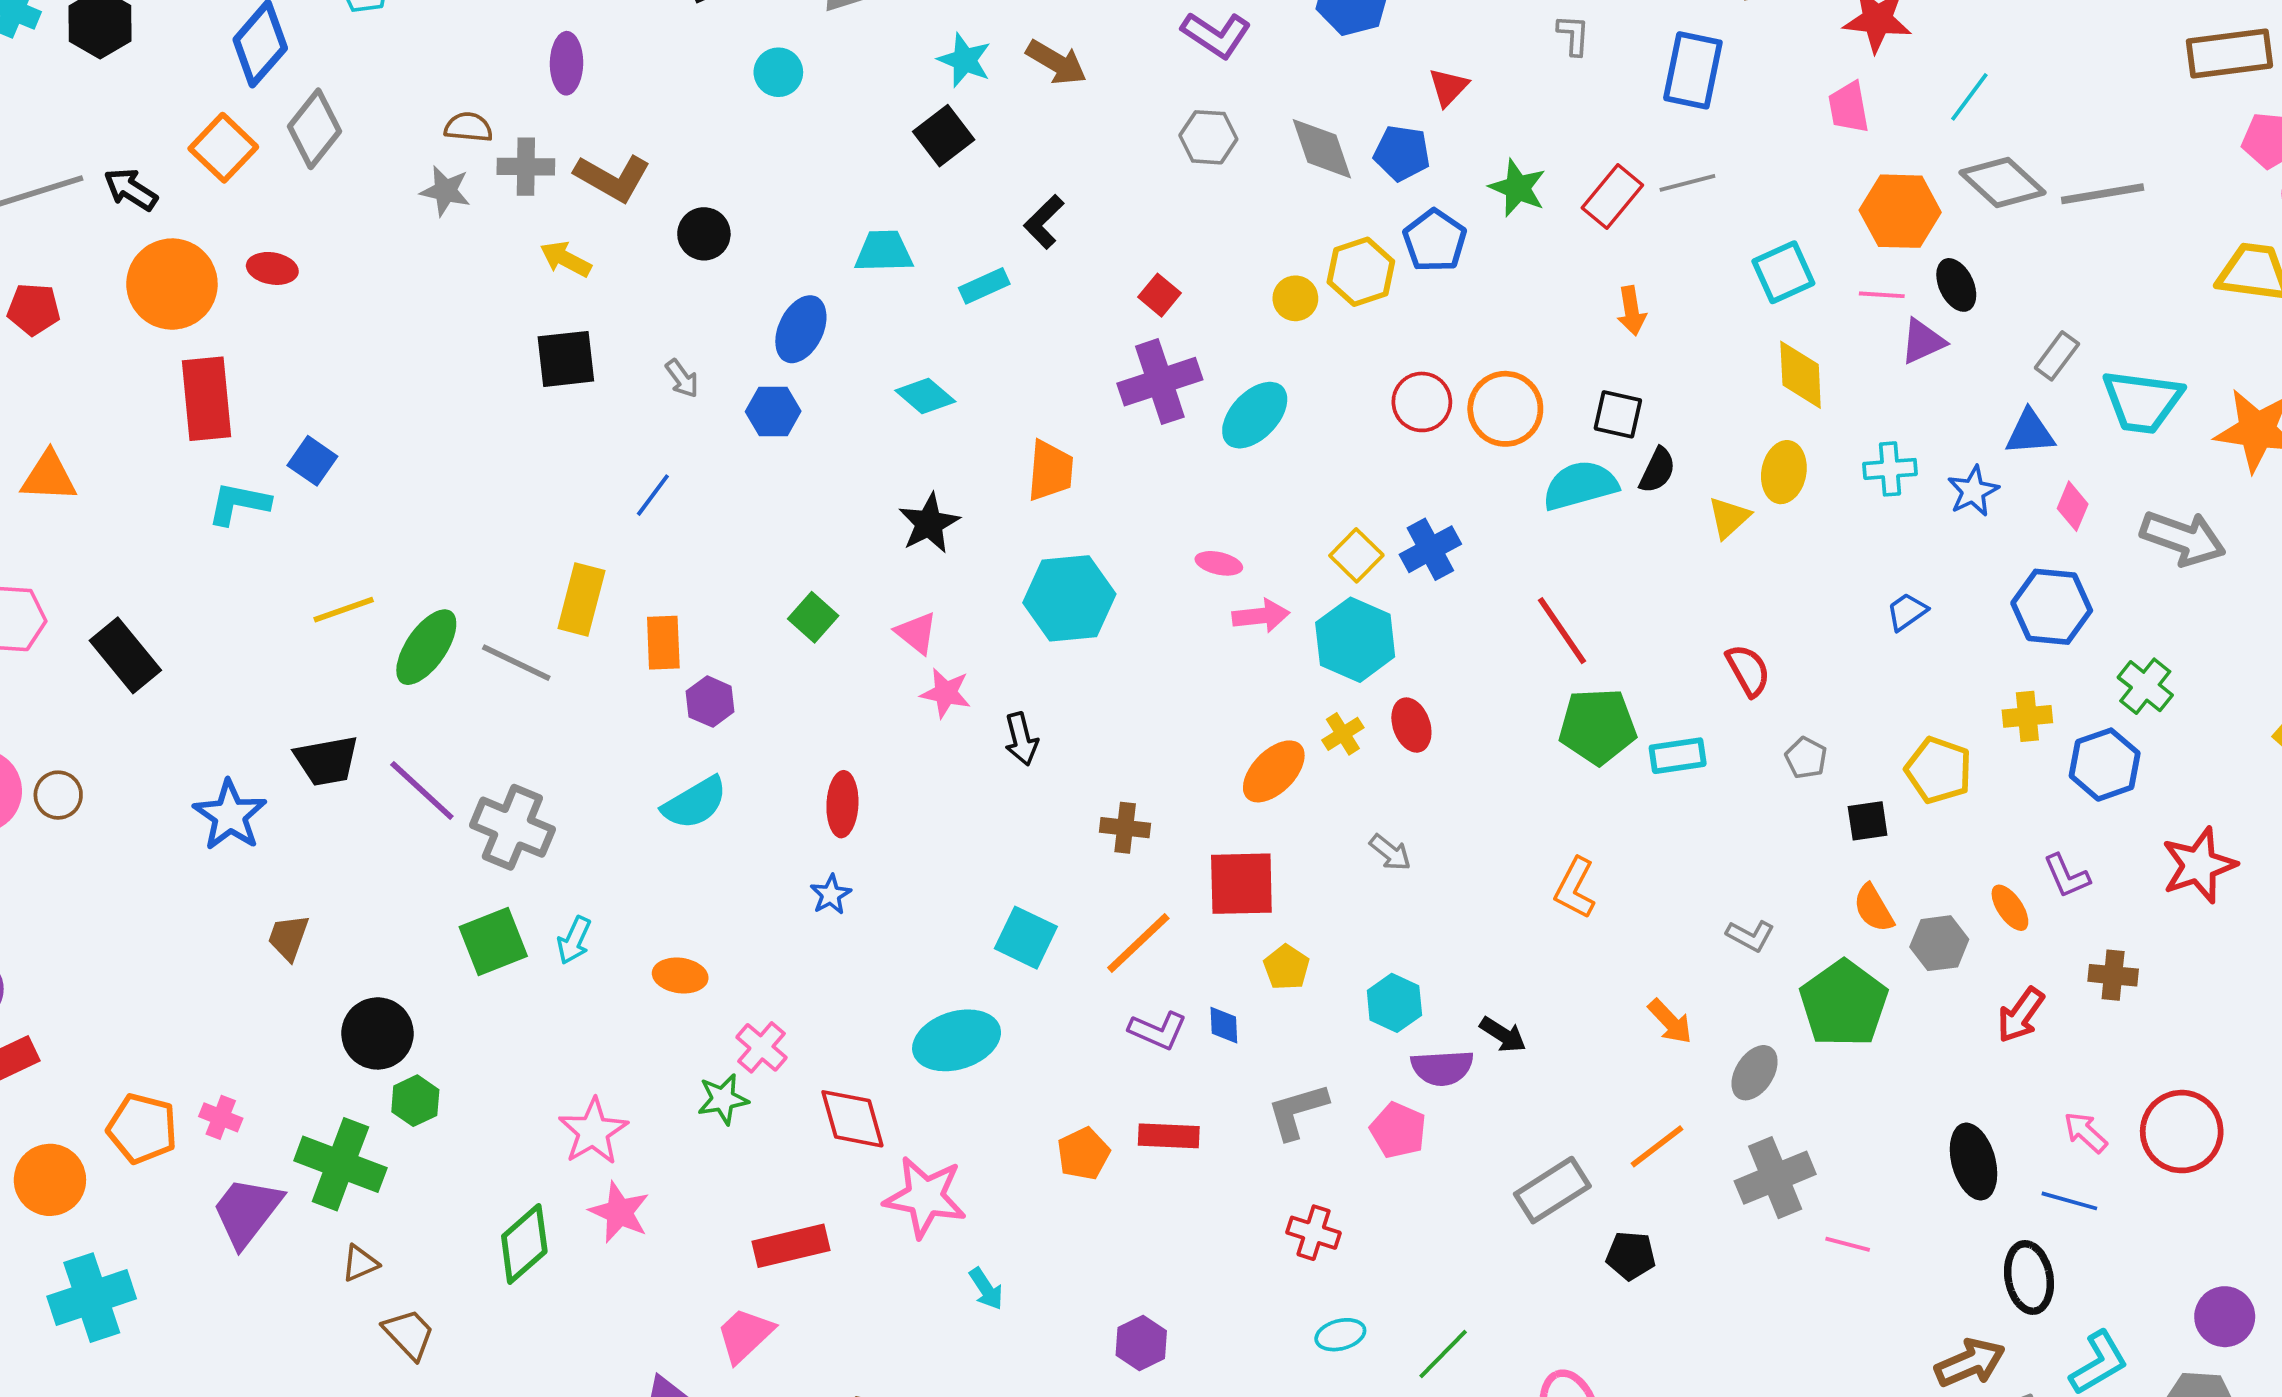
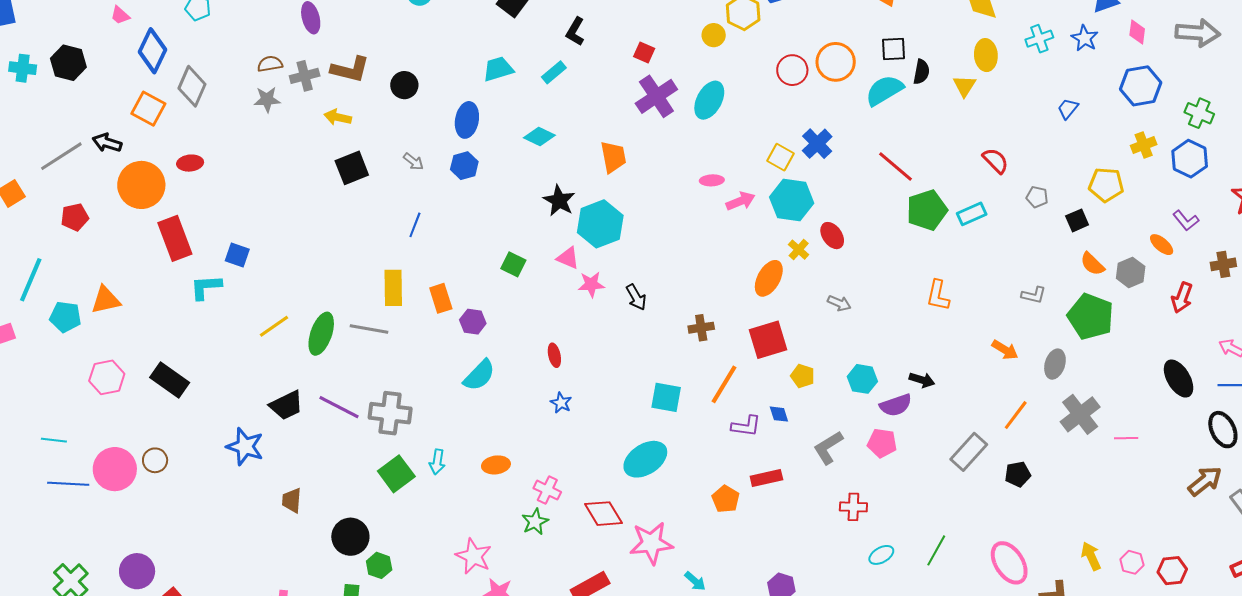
cyan hexagon: (1069, 598) -> (600, 224), moved
red ellipse: (842, 804) -> (554, 355), size x0.7

